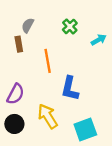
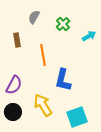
gray semicircle: (28, 25) -> (34, 17), moved

